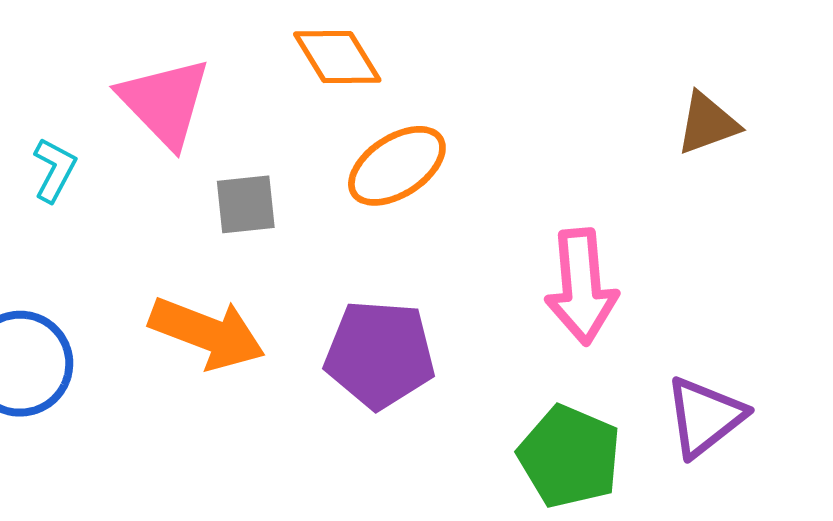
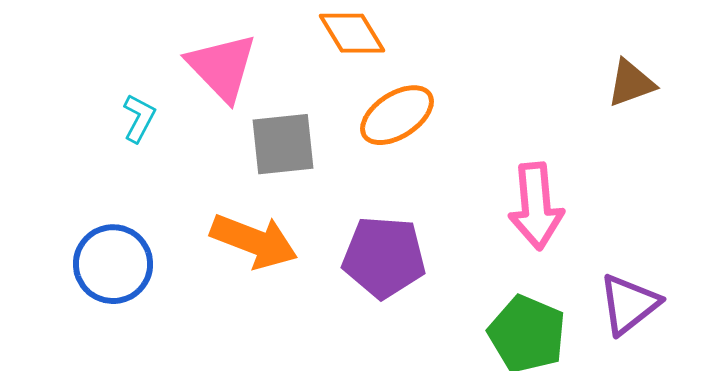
gray square: (246, 204) -> (283, 144), size x1.4

